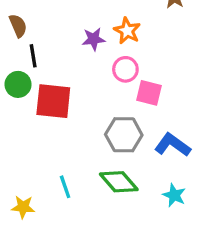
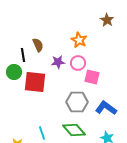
brown semicircle: (18, 26) -> (38, 45), moved
purple star: (94, 39) -> (58, 62), moved

